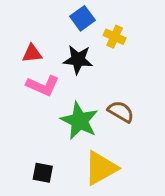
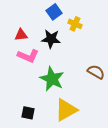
brown semicircle: (121, 112) -> (96, 72), moved

